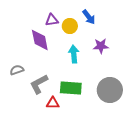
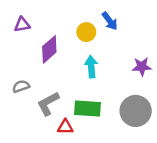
purple triangle: (52, 20) -> (22, 25), moved
purple diamond: (40, 40) -> (49, 49), turned 60
purple star: (101, 46) -> (142, 67), moved

